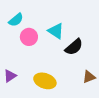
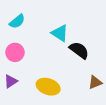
pink circle: (29, 37) -> (15, 52), moved
black semicircle: (74, 47) -> (79, 50), turned -102

